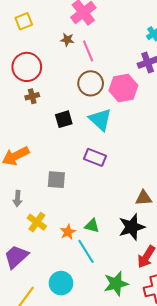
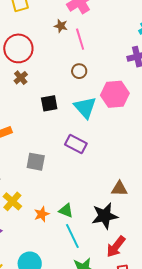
brown circle: (91, 83) -> (79, 71), size x0.6
pink hexagon: (123, 88) -> (115, 94), moved
brown cross: (32, 96) -> (21, 78), turned -32
cyan line: (86, 251) -> (72, 236), moved

